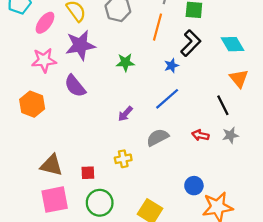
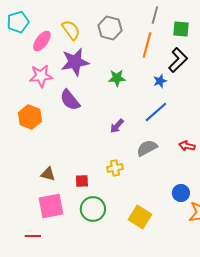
brown triangle: (51, 165) -> (48, 174), size x0.7

